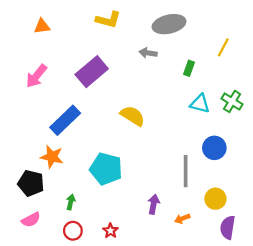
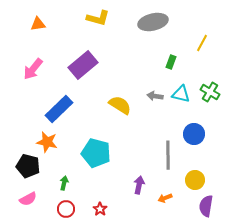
gray arrow: (148, 53) -> (155, 96), moved

